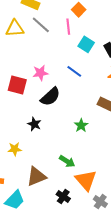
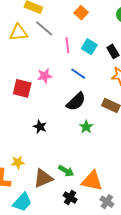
pink line: (68, 27) -> (67, 45), moved
black semicircle: (50, 97) -> (76, 102), moved
yellow star: (15, 149) -> (18, 162), moved
green arrow: (67, 161) -> (66, 171), moved
orange triangle: (86, 180) -> (92, 181), turned -35

